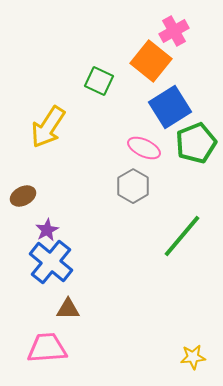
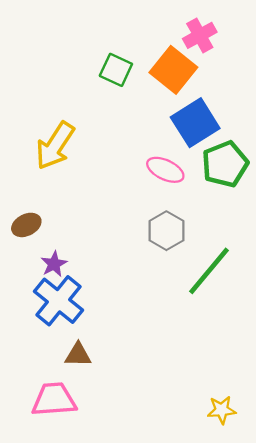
green square: (99, 81) -> (116, 70), moved
gray hexagon: (133, 186) -> (166, 231), moved

